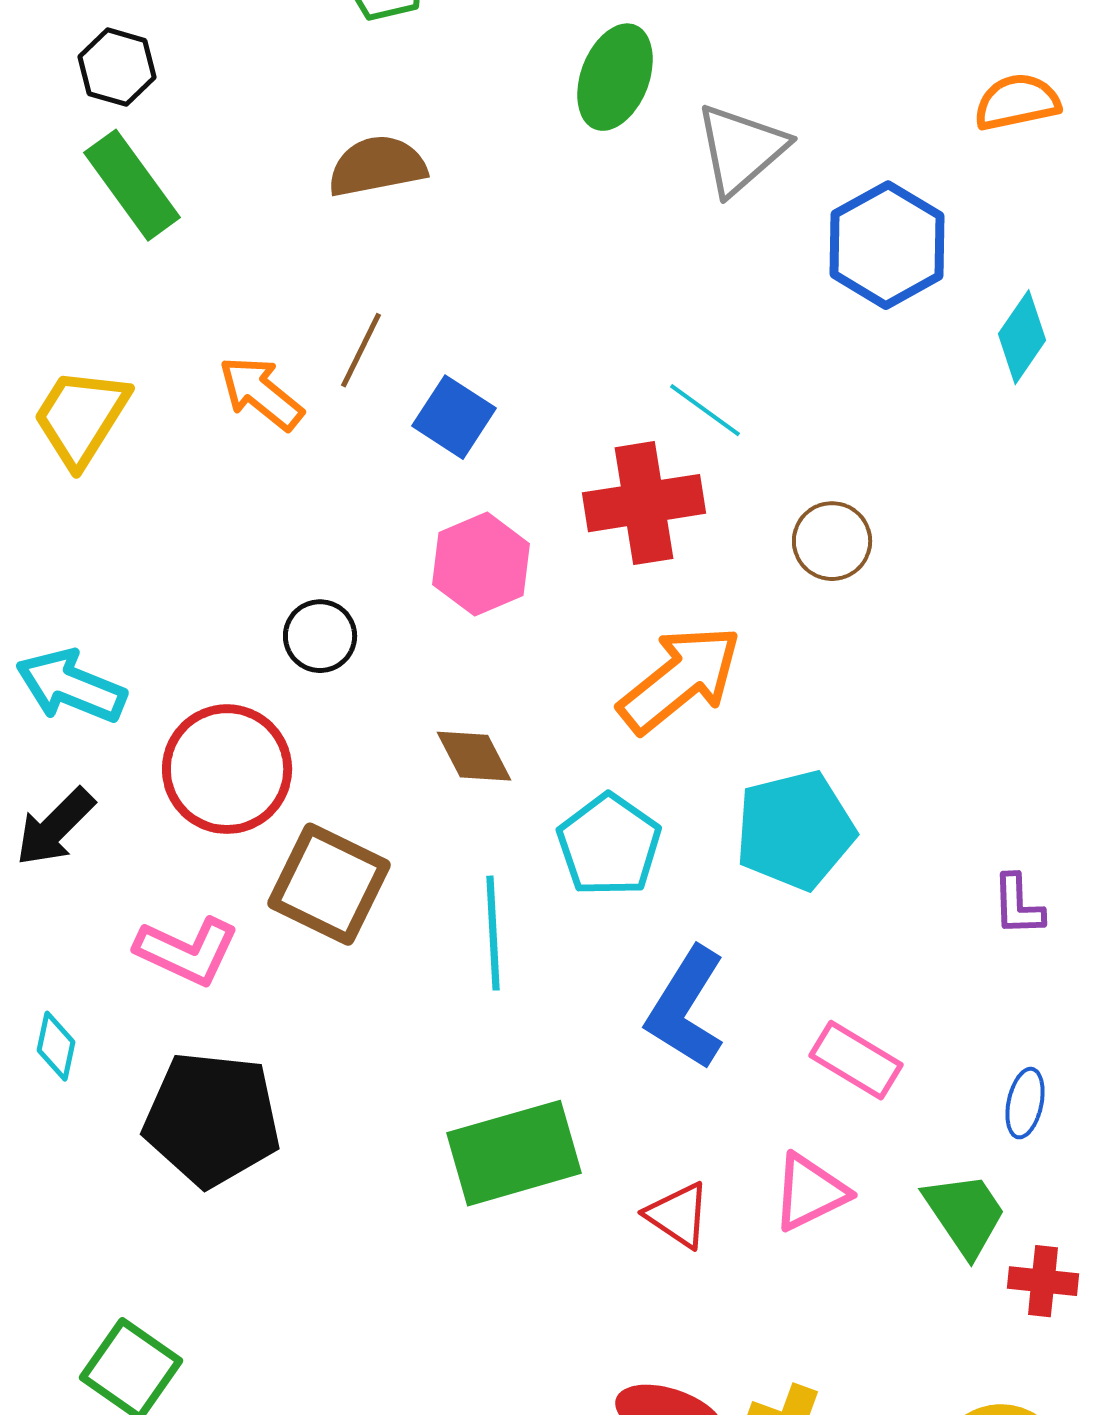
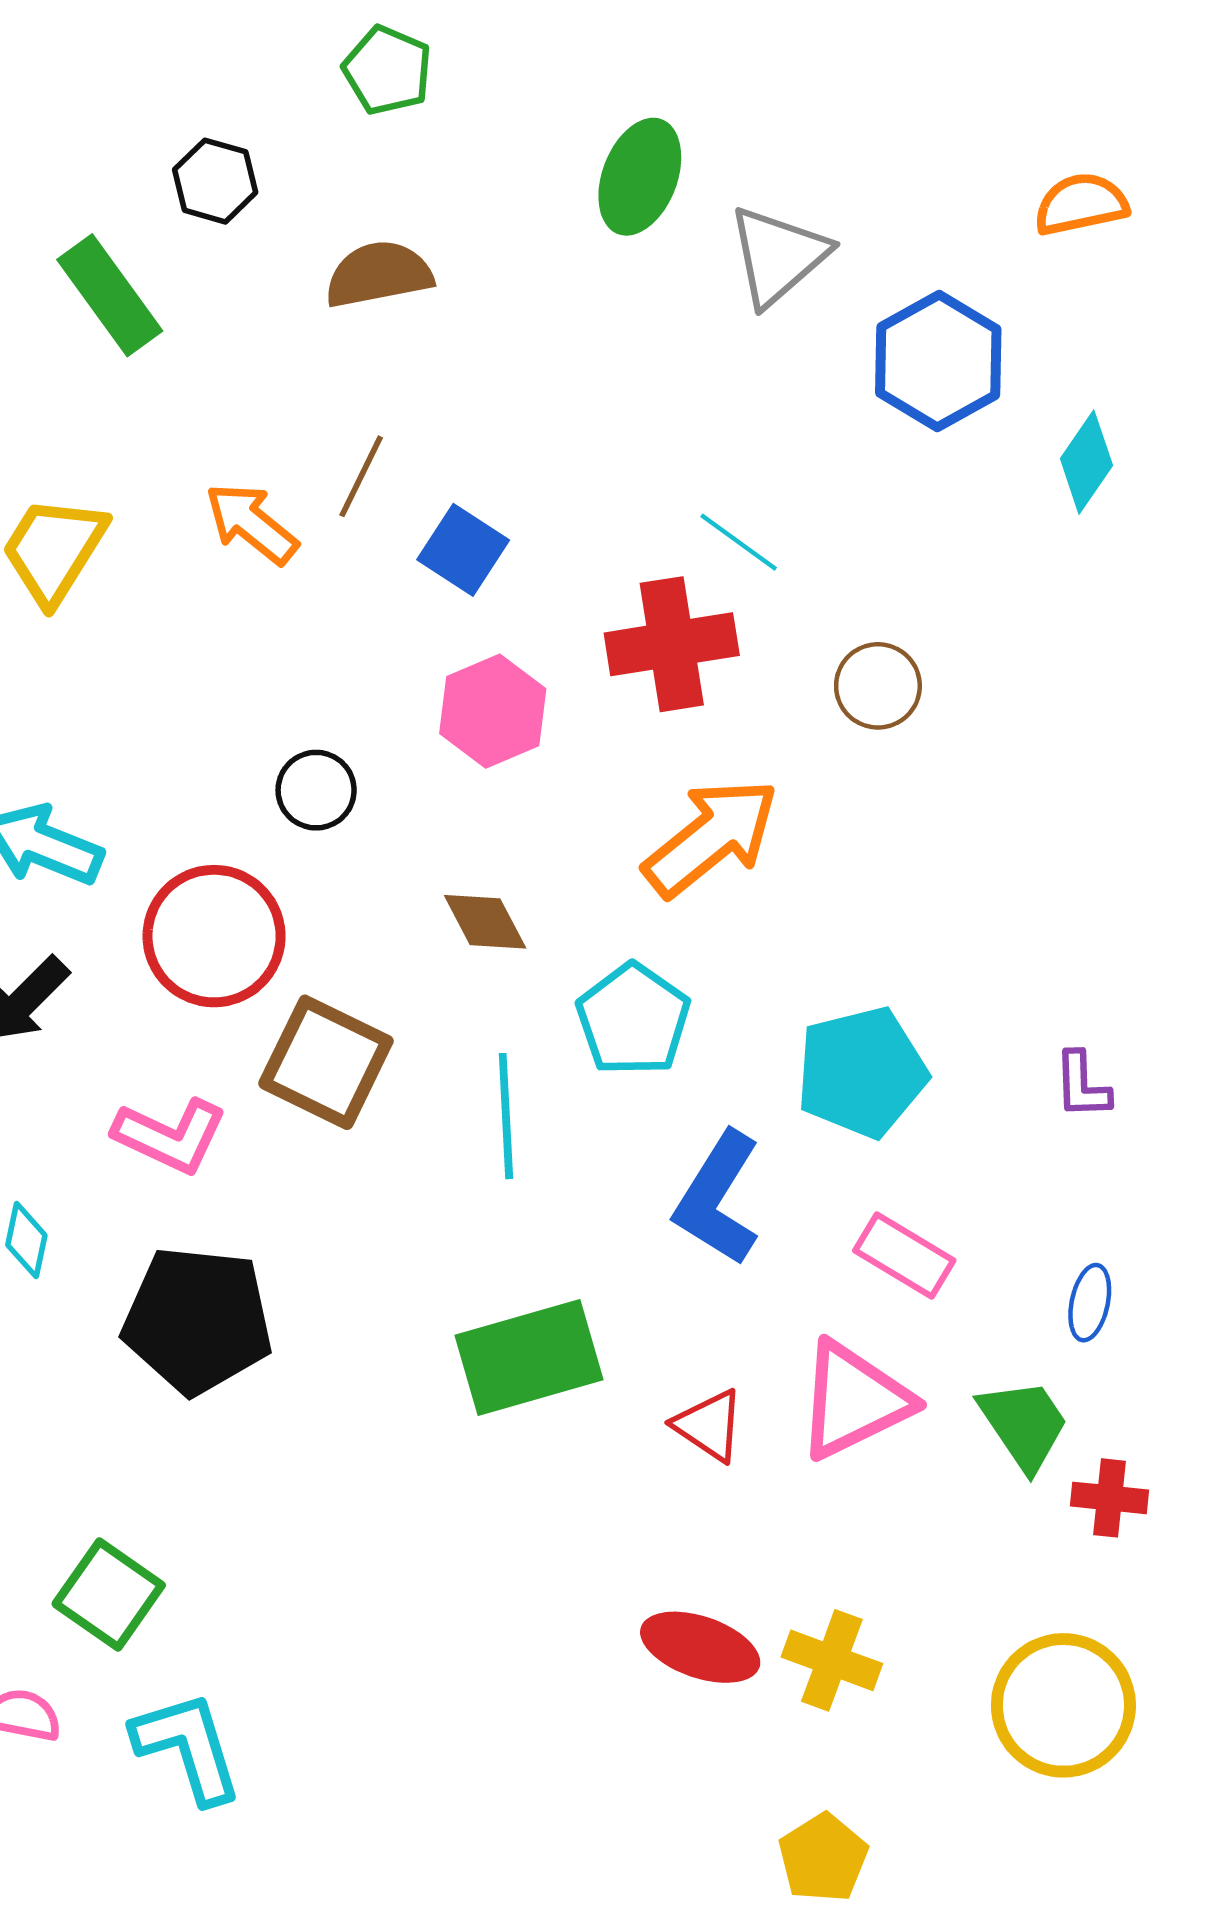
black hexagon: (117, 67) -> (215, 181), moved
cyan pentagon: (795, 830) -> (861, 1072), moved
pink triangle: (810, 1192) -> (854, 1400), size x1.4

